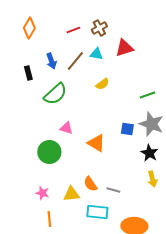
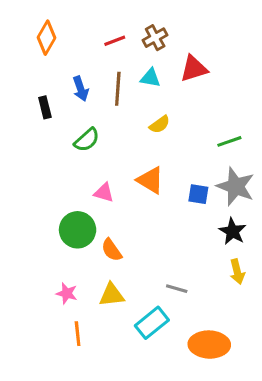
brown line: (75, 61) -> (118, 89), turned -35
green semicircle: (55, 94) -> (87, 140), size x0.7
orange triangle: (96, 143) -> (150, 180), moved
orange semicircle: (90, 184) -> (112, 250), moved
cyan rectangle: (97, 212) -> (152, 323), turned -45

